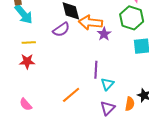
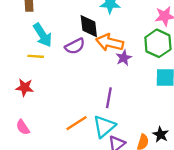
cyan arrow: (24, 14) -> (43, 35), moved
red star: (27, 61) -> (25, 87), moved
cyan triangle: (107, 84) -> (104, 126), moved, size x1.5

